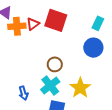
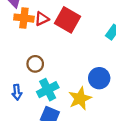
blue circle: (93, 48) -> (99, 78), moved
brown circle: (55, 64) -> (35, 64), moved

